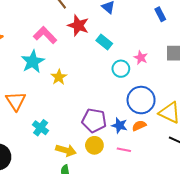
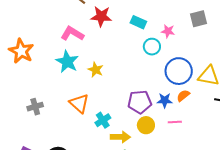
cyan rectangle: (104, 42) -> (138, 22), moved
orange triangle: (16, 101) -> (79, 103), moved
cyan cross: (41, 128) -> (103, 120), moved, turned 35

